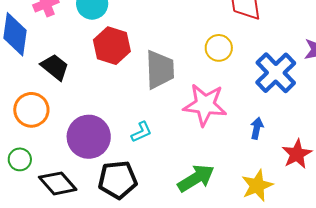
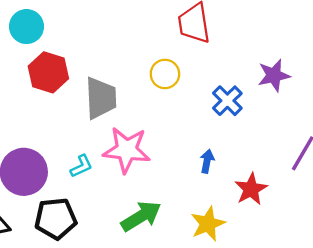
blue cross: (276, 73) -> (227, 101), size x0.7
pink star: (205, 105) -> (127, 150), moved

